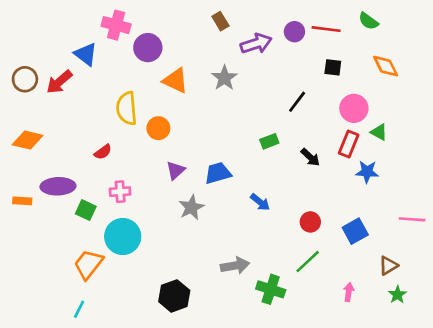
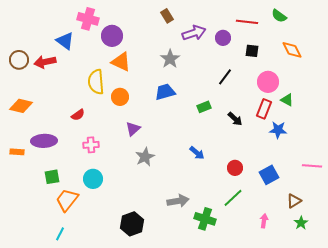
purple circle: (294, 32) -> (223, 38), moved
orange triangle: (176, 81) -> (121, 62), moved
red arrow: (59, 82) -> (45, 62), turned 30
blue trapezoid: (218, 173) -> (165, 92), moved
green square: (86, 210) -> (52, 177), moved, turned -35
cyan circle: (123, 236) -> (93, 179), size x0.7

